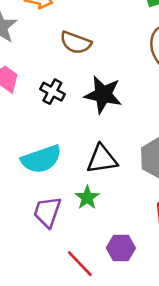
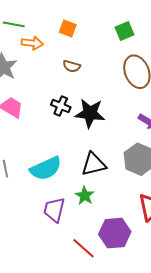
brown semicircle: (76, 43) -> (72, 66), moved, size x0.7
black cross: (52, 92) -> (61, 106), moved
purple hexagon: (121, 248) -> (115, 233), size x1.4

